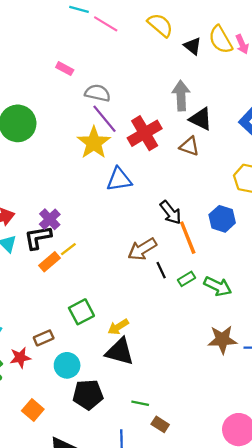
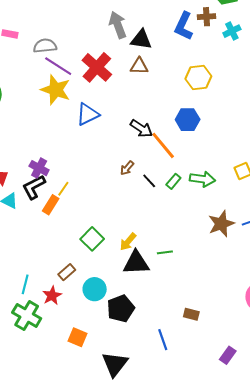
brown arrow: (142, 249) -> (127, 168), size x0.6
green line: (140, 403) -> (165, 252), moved

